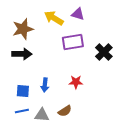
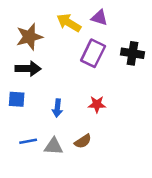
purple rectangle: (73, 42) -> (93, 53), turned -55
black cross: (104, 52) -> (133, 53), moved, turned -36
blue square: (23, 91) -> (17, 99), moved

